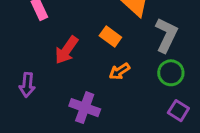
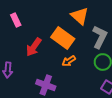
orange rectangle: (110, 37) -> (63, 38), size x1.6

